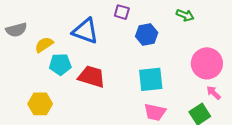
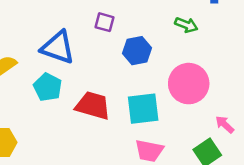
pink circle: (207, 63) -> (189, 84), moved
cyan pentagon: (60, 64) -> (48, 87), moved, turned 30
red trapezoid: (92, 77) -> (93, 106), moved

